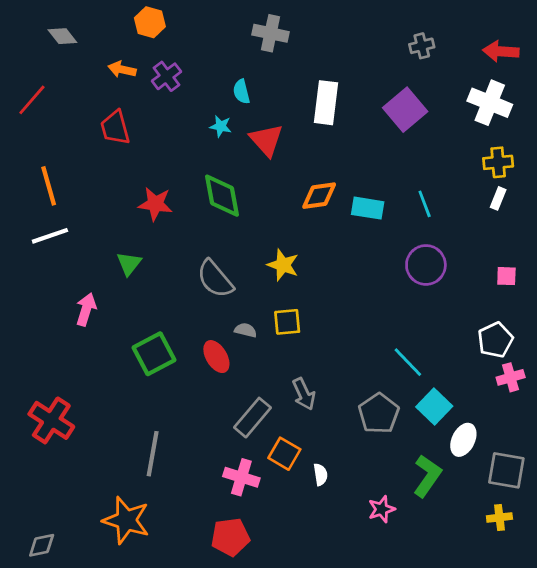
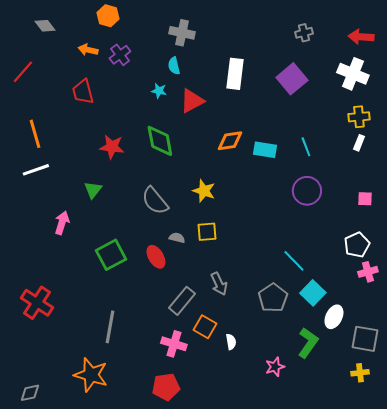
gray cross: (271, 33) -> (182, 33), moved
red triangle: (266, 140) -> (192, 101), turned 44

